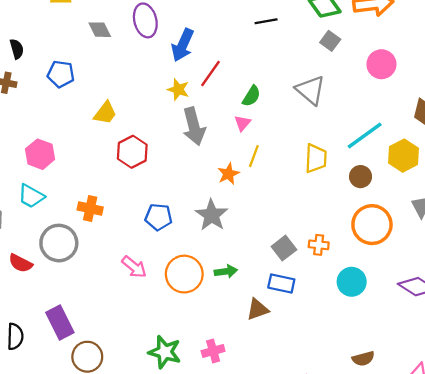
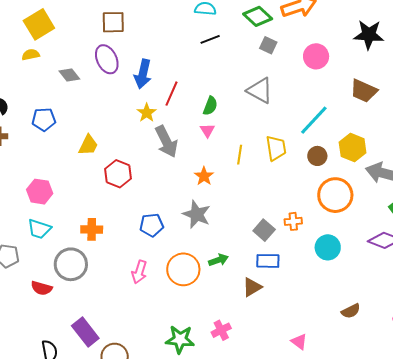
yellow star: (178, 90) -> (147, 113), turned 30
yellow line: (254, 156) -> (240, 155), moved
yellow hexagon: (403, 156) -> (353, 148), moved
pink arrow: (134, 267) -> (139, 272), turned 80

